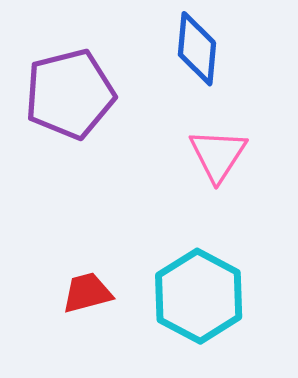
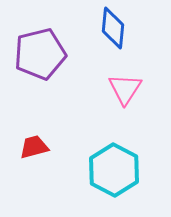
red trapezoid: (87, 293) -> (34, 147), moved

